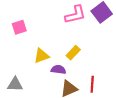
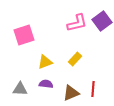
pink square: (19, 27) -> (24, 35), size x1.5
purple semicircle: (58, 70) -> (46, 84), moved

